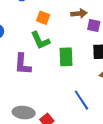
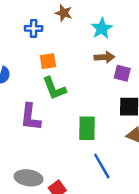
orange square: (43, 18) -> (48, 61), moved, turned -32
green rectangle: (66, 57) -> (87, 128), moved

